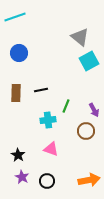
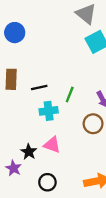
black line: (41, 90) -> (39, 88), moved
black star: (18, 155) -> (29, 152), moved
purple star: (22, 177) -> (14, 168), moved

